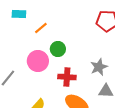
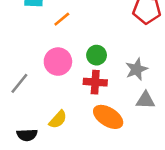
green circle: (58, 49) -> (97, 55), moved

